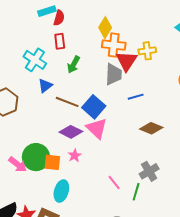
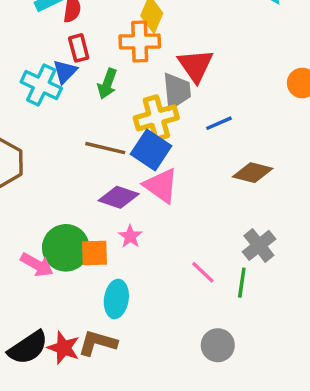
orange cross: (114, 45) -> (140, 41), moved
yellow cross: (147, 51) -> (156, 118), moved, size x1.4
blue triangle: (45, 86) -> (65, 72), moved

